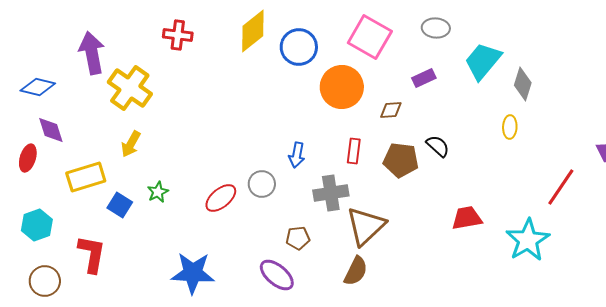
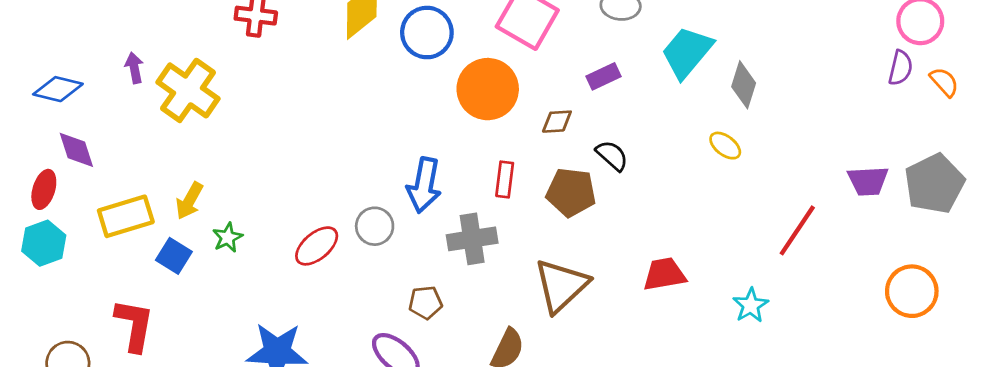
purple arrow: (92, 53) -> (134, 68), moved, size x0.5
yellow ellipse: (510, 127) -> (725, 146), turned -55
yellow arrow: (131, 144) -> (189, 201), moved
black semicircle: (438, 146) -> (612, 155), moved
blue arrow: (297, 155) -> (424, 185), size x1.5
cyan hexagon: (37, 225) -> (44, 243), moved
brown triangle: (366, 226) -> (561, 286), moved
cyan star: (528, 240) -> (751, 305), size x0.6

